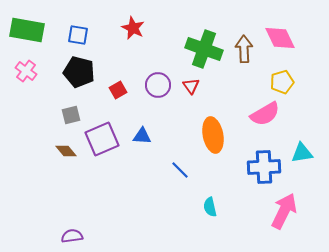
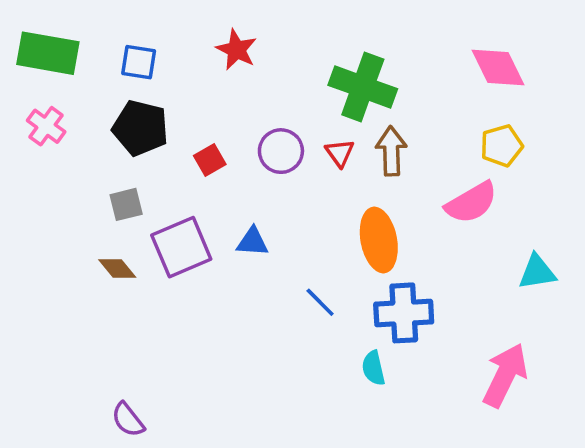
brown arrow: (244, 49) -> (391, 151), moved
blue cross: (264, 167) -> (404, 313), moved
purple semicircle: (72, 236) -> (128, 420), turned -120

